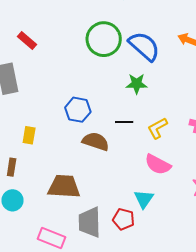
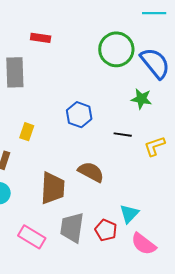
red rectangle: (27, 40) -> (41, 38), turned -42
brown semicircle: (96, 141) -> (91, 172), moved
pink semicircle: (158, 164) -> (144, 244), moved
brown trapezoid: (64, 187) -> (53, 188), turned 80

